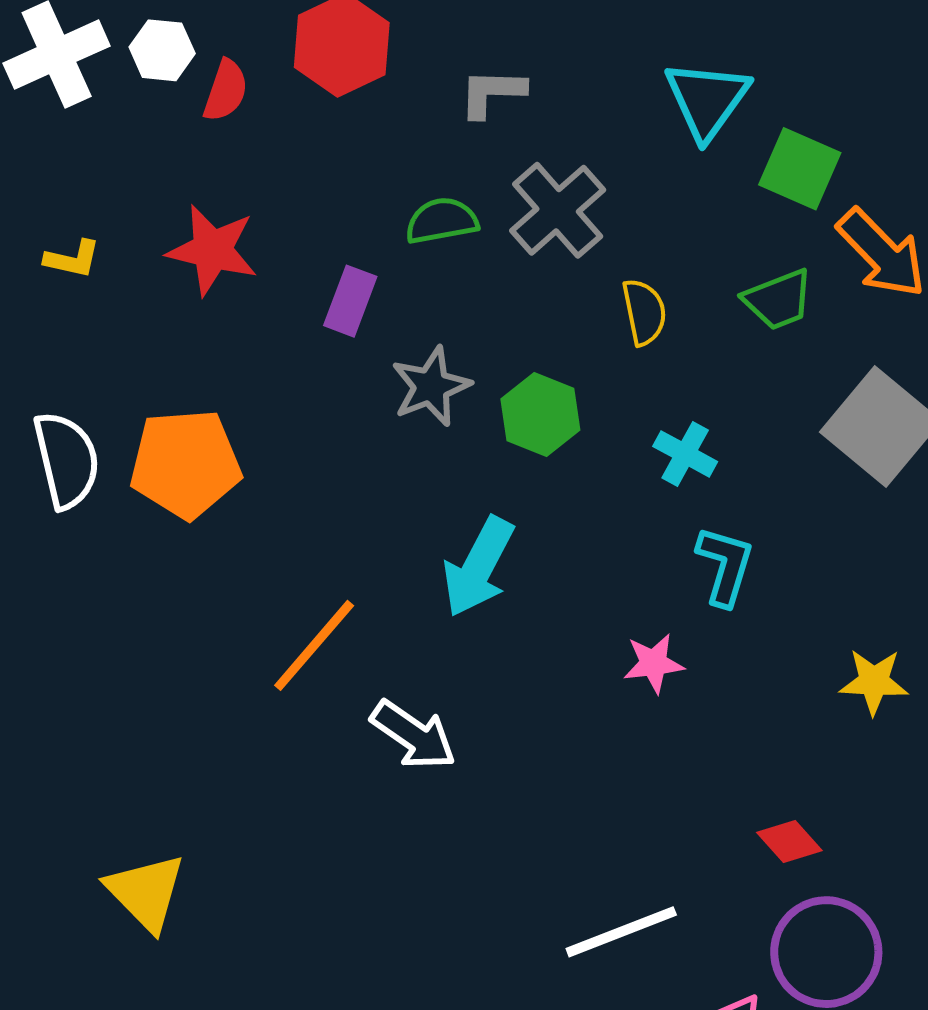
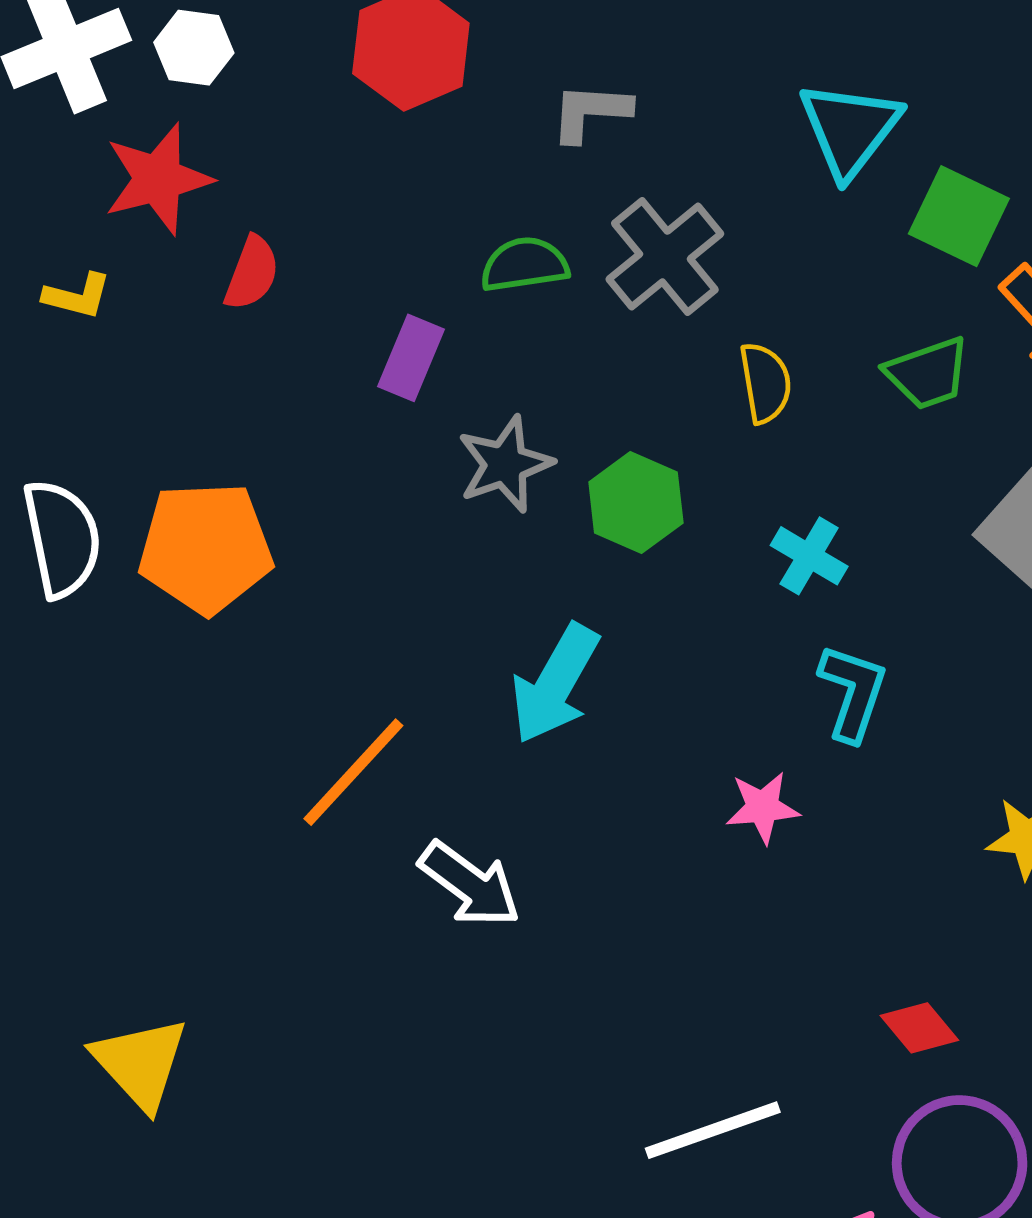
red semicircle: (226, 91) -> (252, 273), moved
red star: (212, 250) -> (158, 179), moved, turned -30

